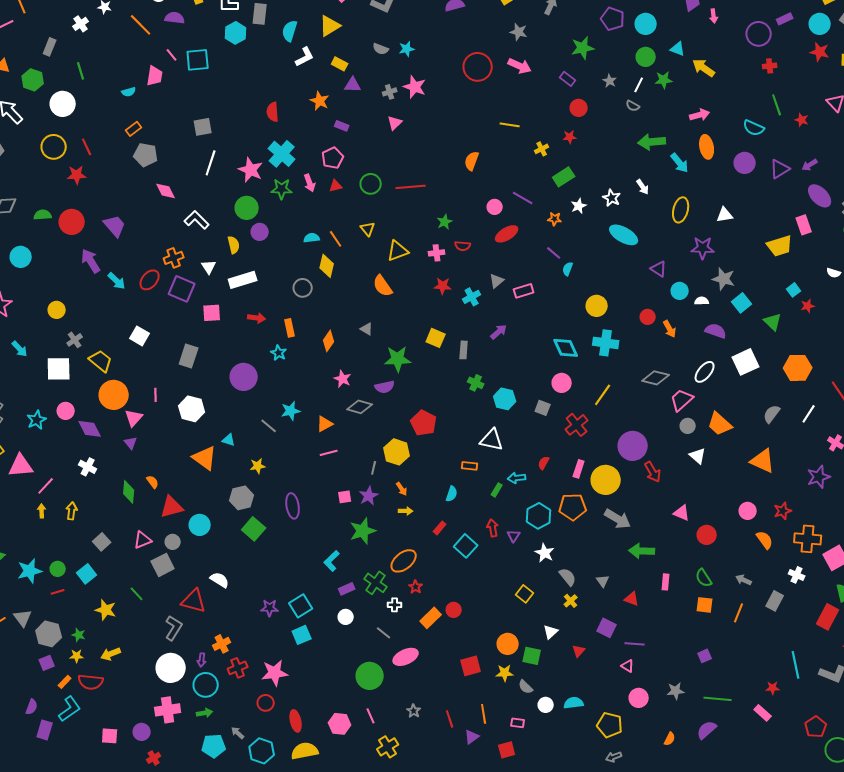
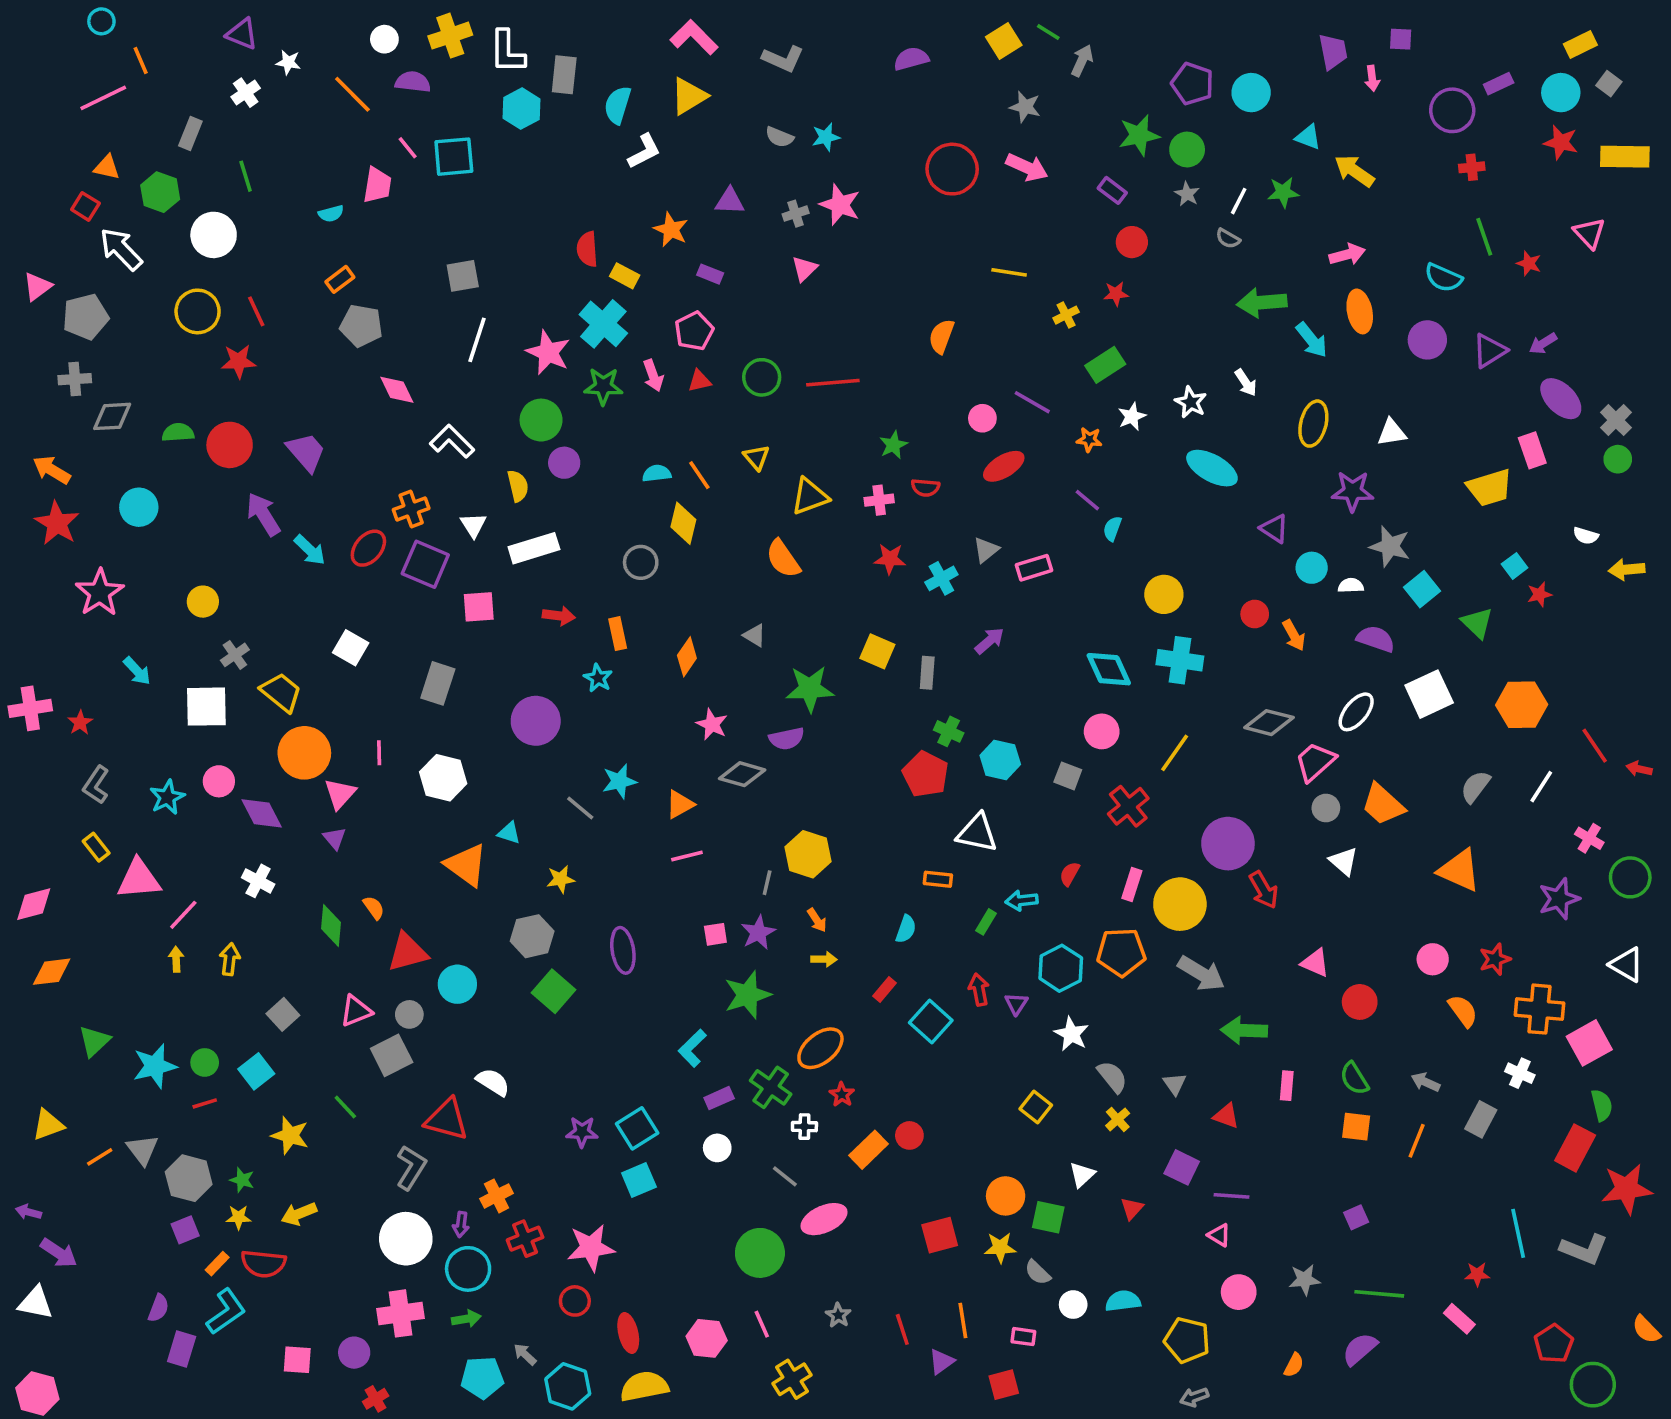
green circle: (646, 57) -> (1187, 149), moved
yellow rectangle: (340, 64) -> (625, 276), moved
red pentagon: (424, 423) -> (925, 774), moved

